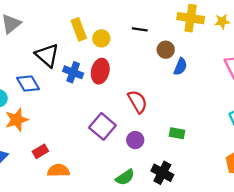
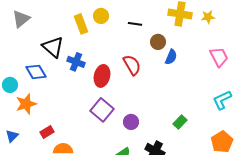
yellow circle: (101, 38) -> (101, 16), moved
red ellipse: (100, 71) -> (102, 76), moved
red semicircle: (137, 102) -> (132, 65), moved
green rectangle: (177, 133) -> (180, 122), moved, turned -56

